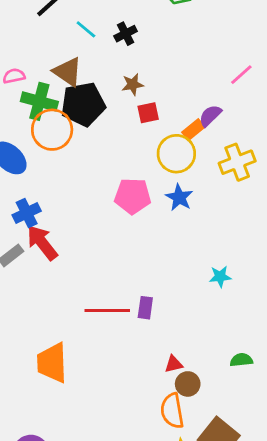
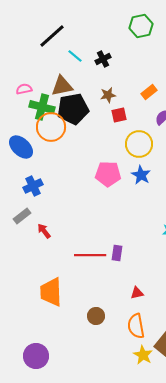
brown triangle: (68, 72) -> (62, 86), turned -45
orange rectangle: (193, 130) -> (149, 92), moved
red arrow: (42, 243) -> (44, 231), moved, size x0.6
brown circle: (188, 384) -> (96, 316), moved

